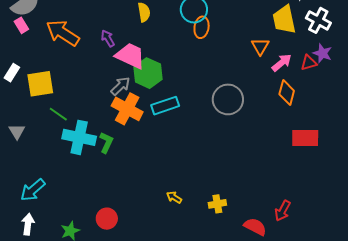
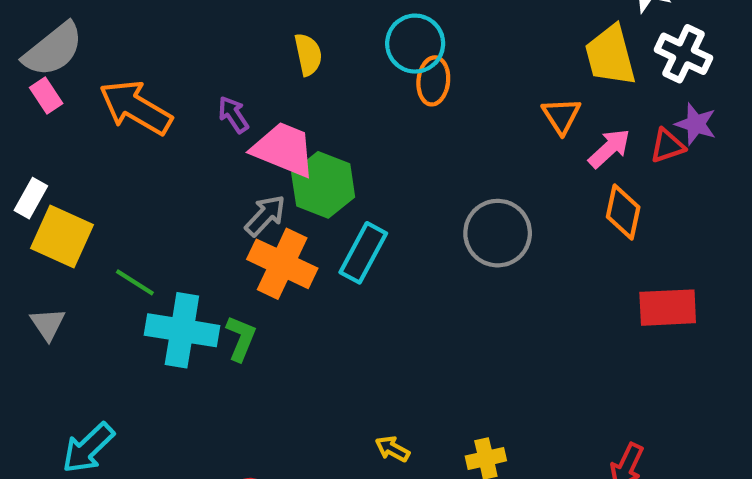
yellow square: (40, 84) -> (62, 237), moved, turned 36
cyan rectangle: (165, 106) -> (363, 253), turned -40

